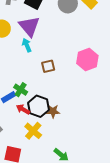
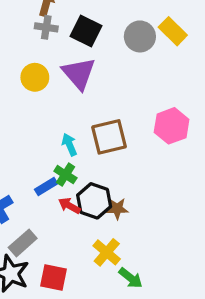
cyan arrow: (27, 45) -> (69, 145), moved
brown square: (48, 66) -> (109, 137), size x1.6
yellow cross: (33, 131) -> (107, 252), moved

